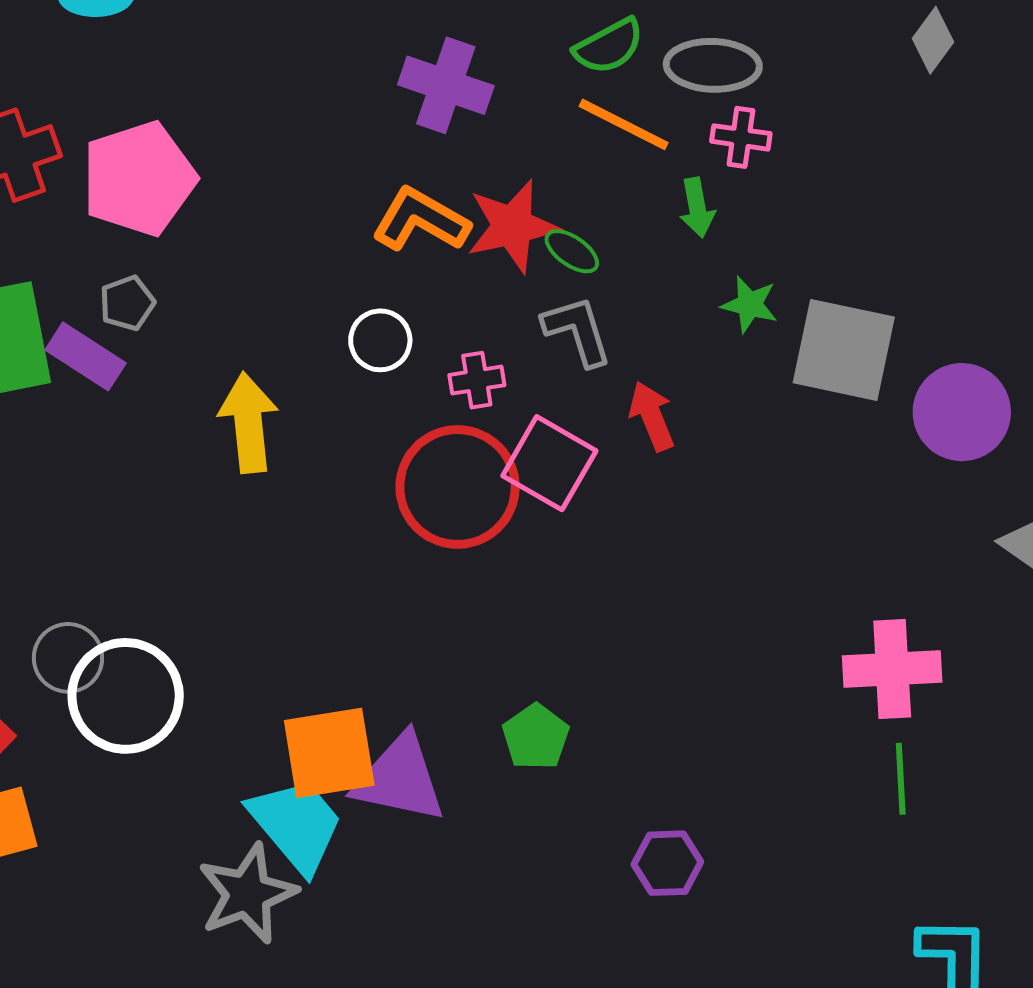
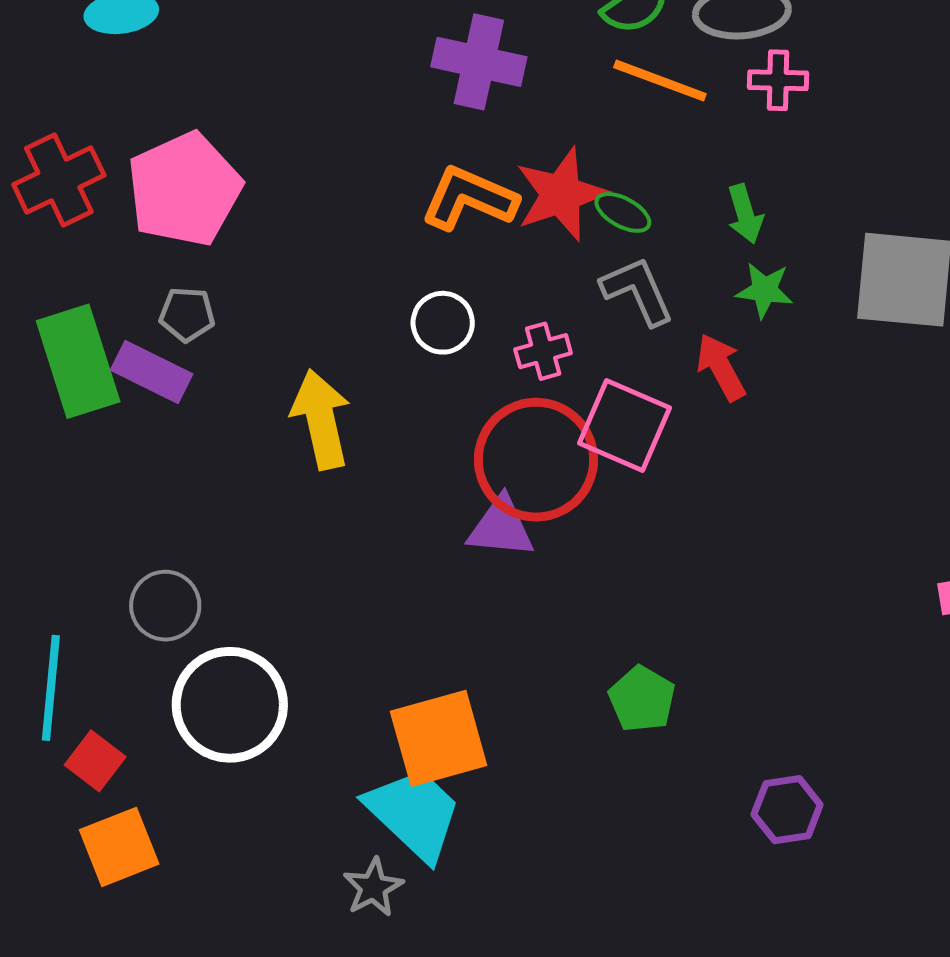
green arrow: (697, 208) -> (745, 214), moved
gray pentagon: (127, 303) -> (187, 314), turned 30
green star: (750, 304) -> (765, 290), moved
gray circle: (68, 658) -> (165, 606), moved
purple triangle: (400, 779) -> (501, 527), moved, size x0.7
gray star: (247, 894) -> (373, 887), size x0.6

